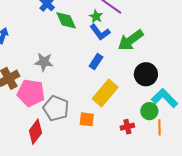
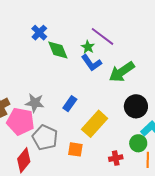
gray star: (44, 62) -> (35, 103), moved
blue rectangle: (96, 62) -> (70, 104), moved

